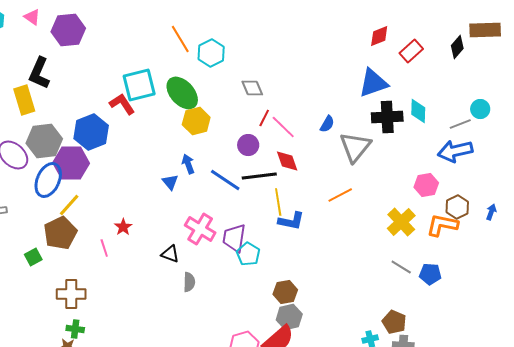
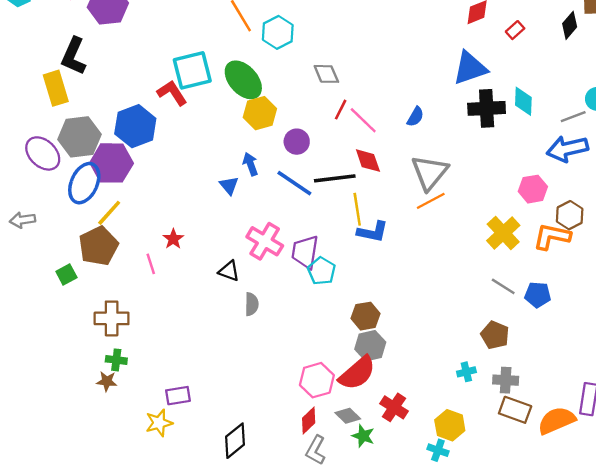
red rectangle: (411, 51) -> (515, 30), size x0.7
purple circle: (248, 145) -> (297, 142), moved
gray triangle: (355, 147) -> (430, 172), moved
brown pentagon: (394, 322) -> (495, 335), moved

